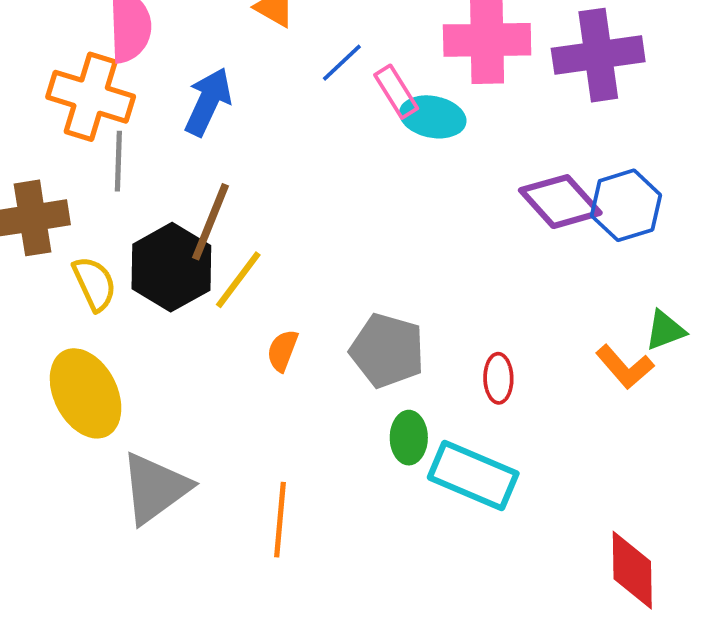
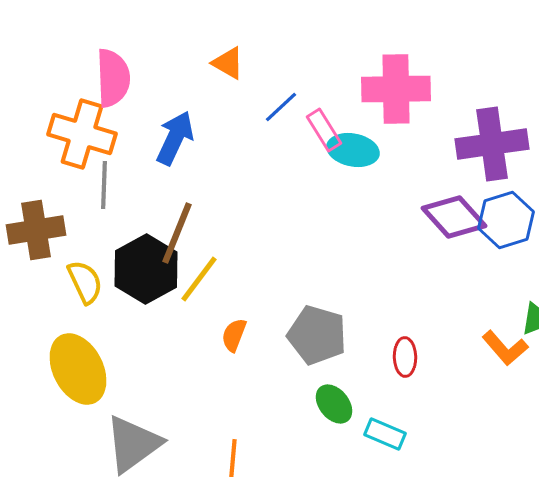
purple cross: (598, 55) -> (492, 144), moved
green ellipse: (409, 438) -> (334, 404), turned -39
cyan rectangle: (473, 476) -> (385, 434), size x0.6

